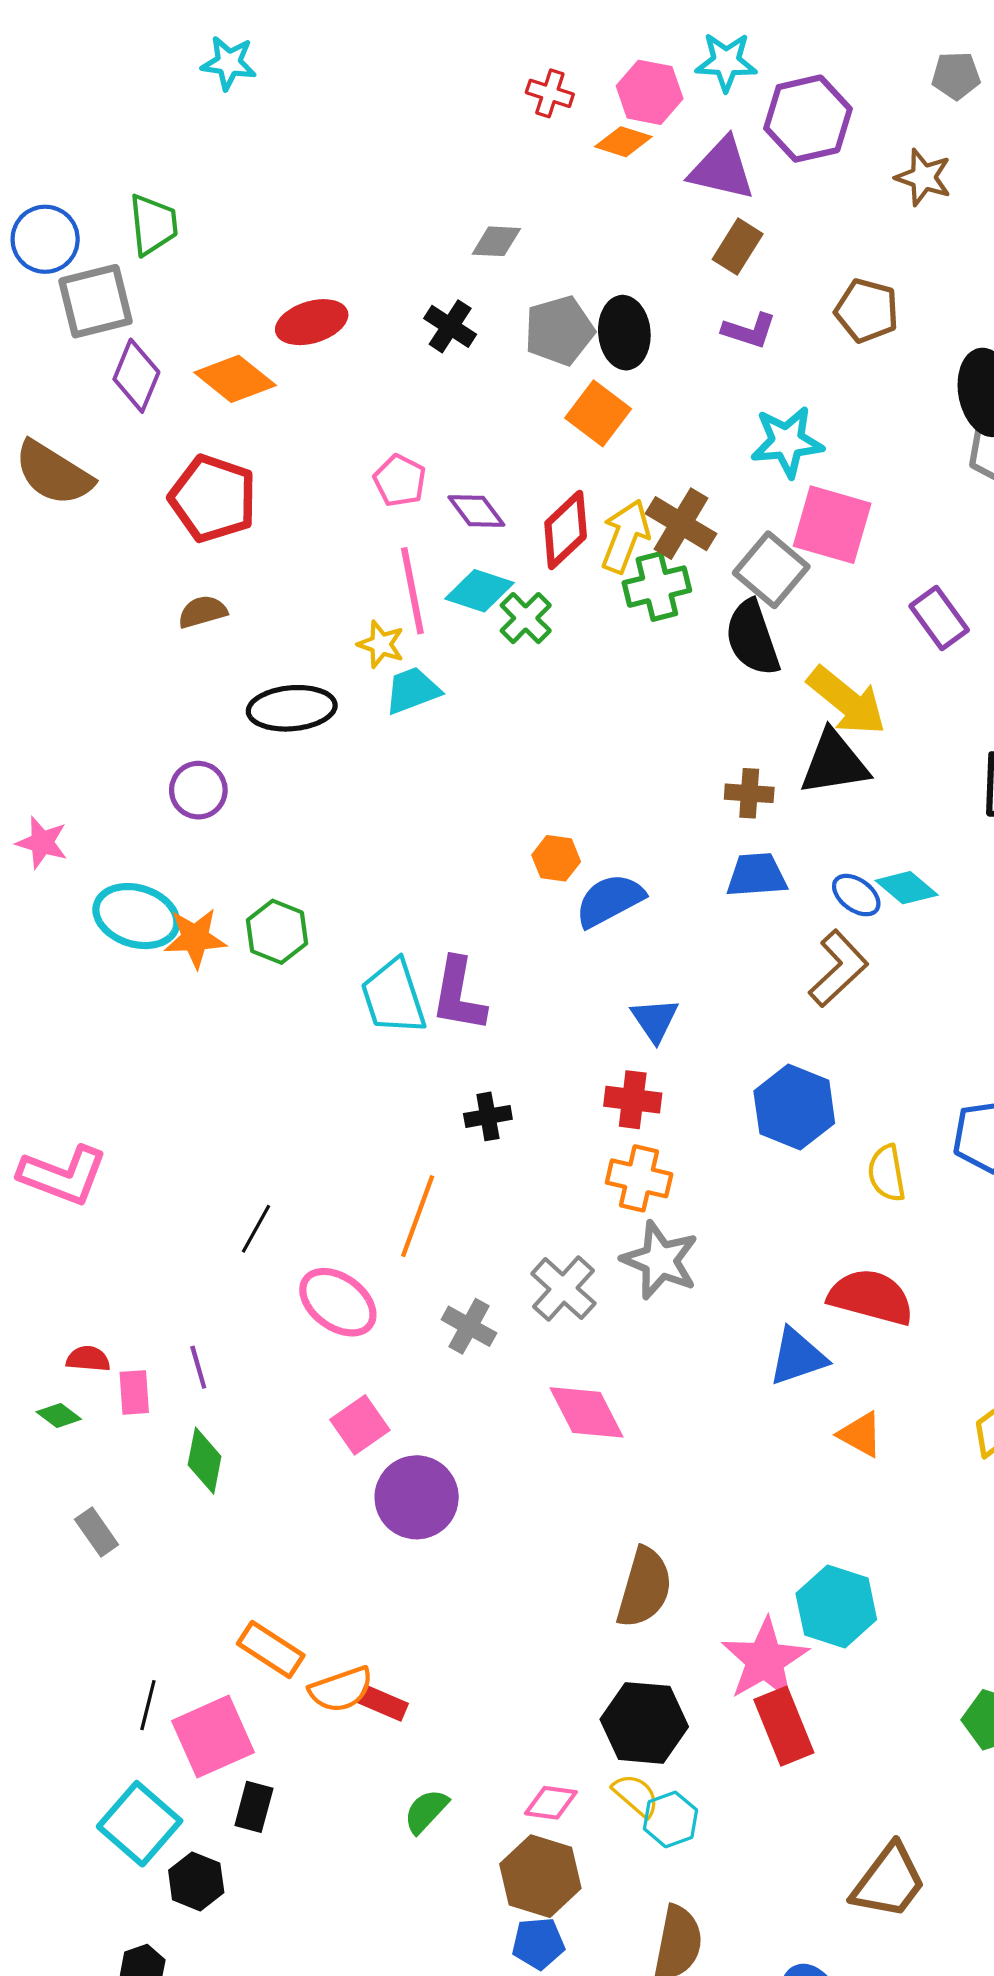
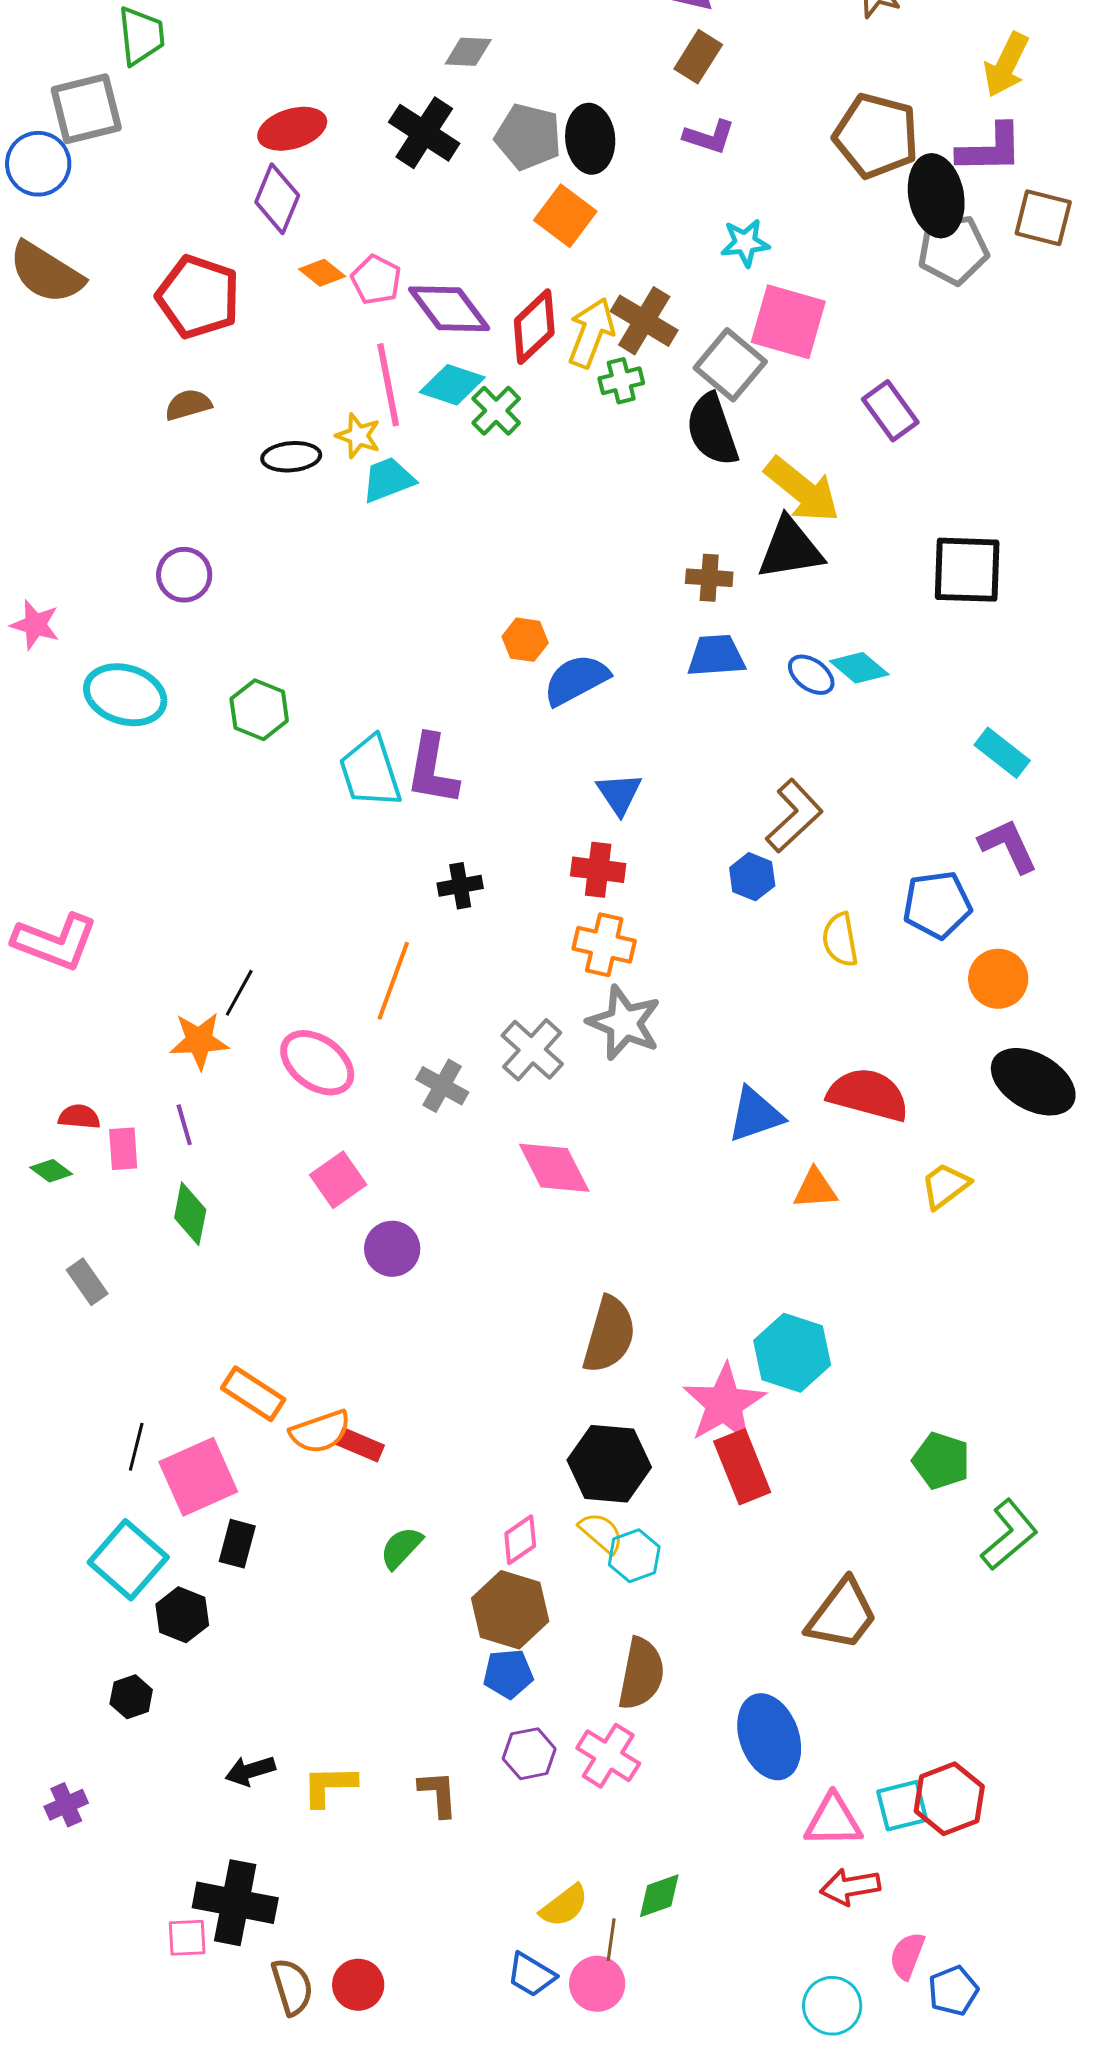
blue circle: (45, 239) -> (38, 164), moved
brown pentagon: (867, 311) -> (876, 136), moved, size x1.4
black cross: (450, 326) -> (424, 133), size x1.4
gray pentagon: (559, 331) -> (528, 137), turned 30
purple diamond: (136, 376) -> (277, 199), moved
orange diamond: (235, 379) -> (322, 273), moved, size x0.6
cyan star: (787, 442) -> (745, 243), size x0.7
purple diamond: (476, 511) -> (449, 309), size x1.5
green cross: (657, 587) -> (621, 381), size x0.7
black ellipse: (292, 708) -> (291, 457), moved, size x0.7
orange star: (195, 938) -> (199, 1041), moved
brown L-shape: (838, 969) -> (794, 816), moved
blue hexagon: (794, 1107) -> (752, 877), size x0.6
red semicircle: (871, 1297) -> (868, 1095), moved
orange triangle: (860, 1434) -> (815, 1189), turned -33
purple circle: (417, 1497) -> (392, 1249), size x0.7
pink diamond: (551, 1803) -> (520, 1540), turned -42

